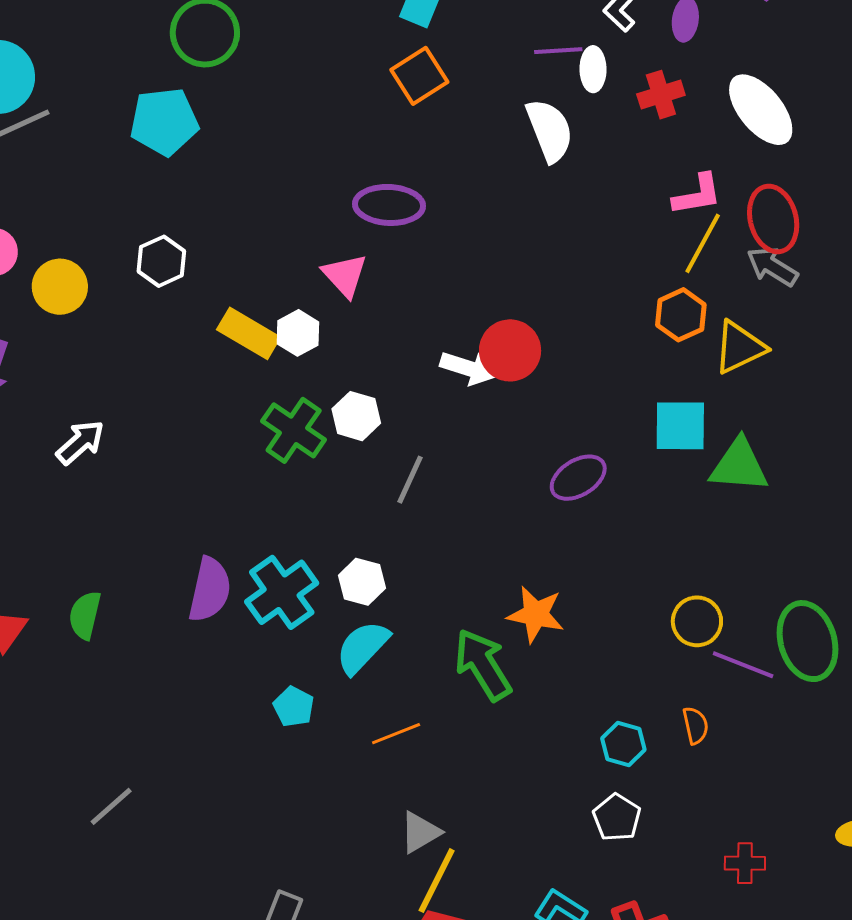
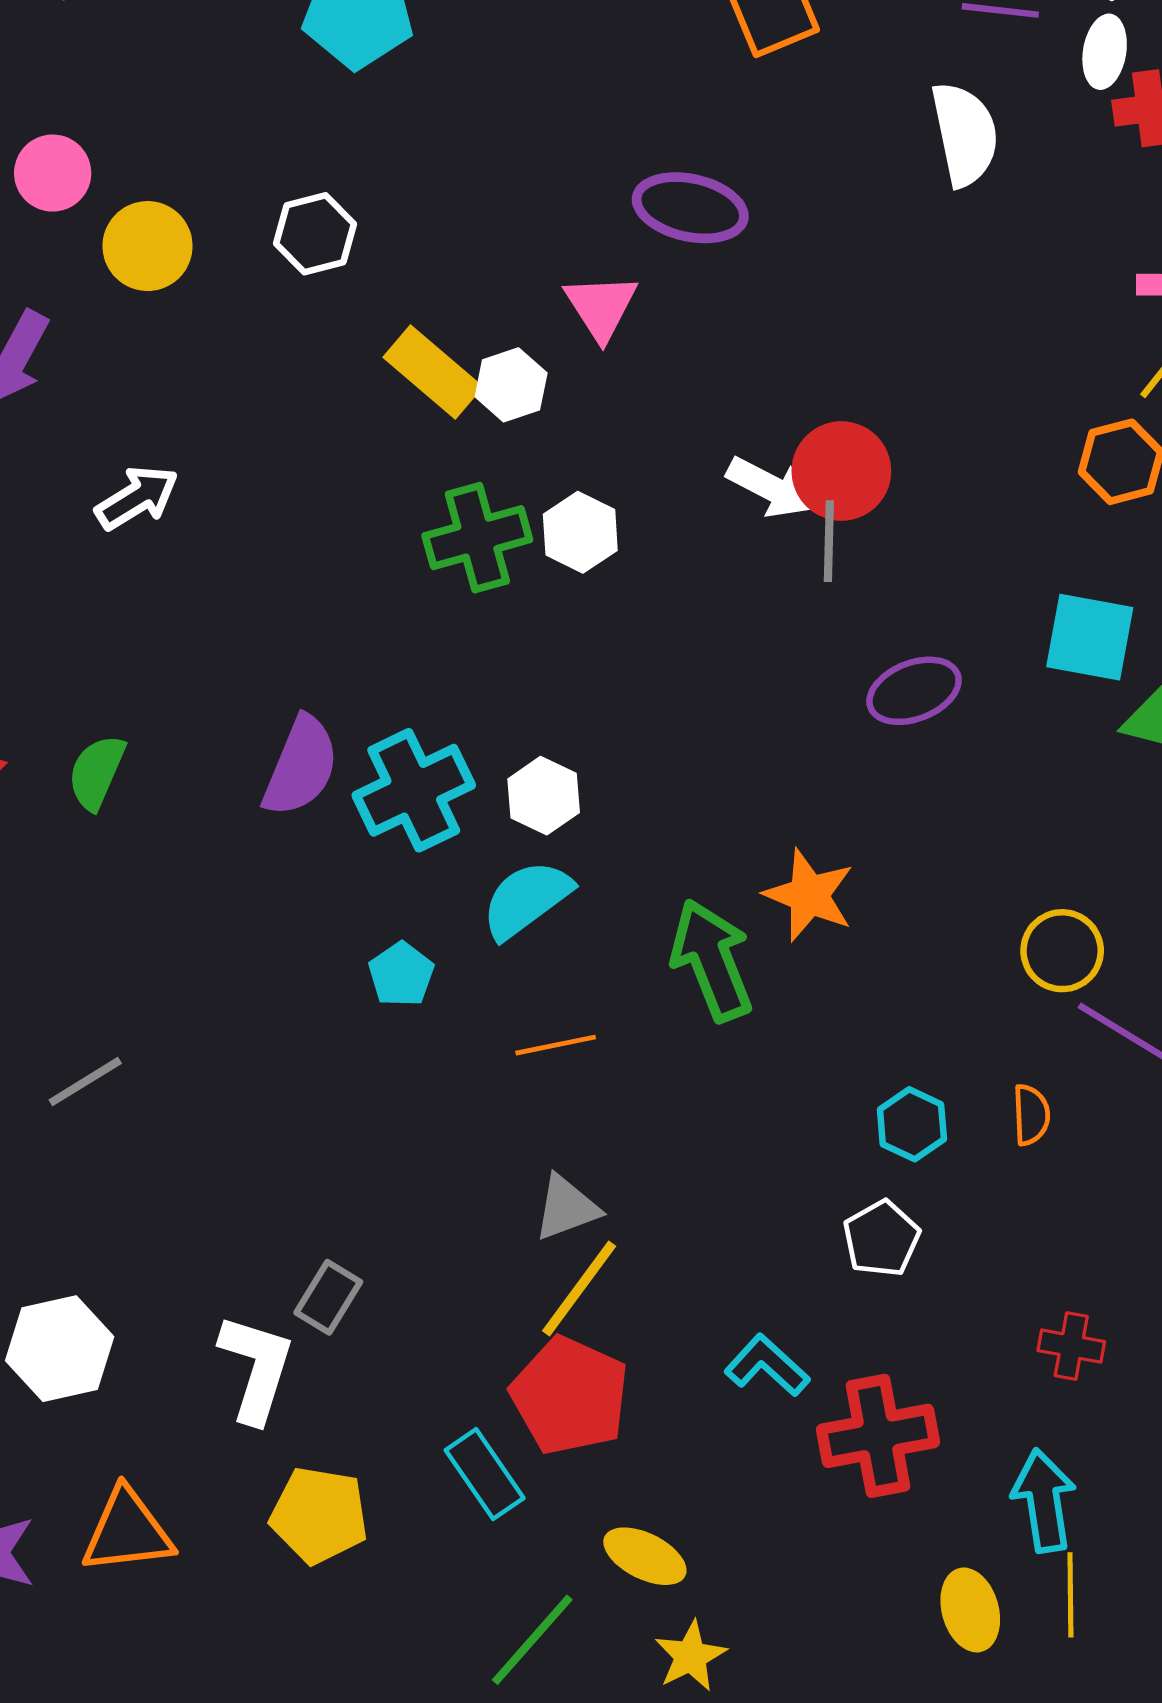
white ellipse: (593, 69) -> (1105, 52), moved
green cross: (294, 430) -> (477, 538), turned 30
gray line: (410, 480) -> (829, 541), moved, turned -33

